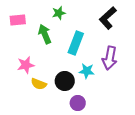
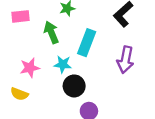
cyan star: (87, 71) -> (63, 64), moved
yellow semicircle: (39, 84) -> (19, 94), moved

